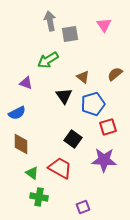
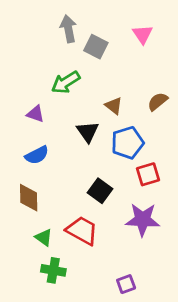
gray square: (70, 34) -> (96, 47), turned 36
blue semicircle: (17, 113) -> (37, 155), moved
purple square: (83, 207) -> (126, 284), moved

